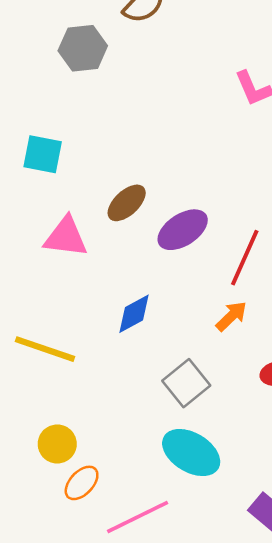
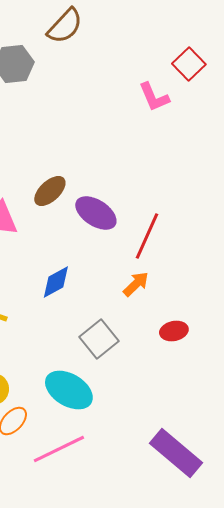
purple ellipse: (183, 230) -> (96, 213), turned 66
cyan ellipse: (191, 453) -> (69, 390), moved

